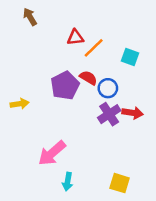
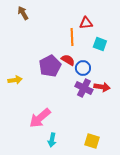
red triangle: (75, 37) -> (86, 23), moved
orange line: (94, 48) -> (72, 37), turned -48
purple cross: (109, 114) -> (84, 88), turned -30

